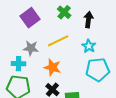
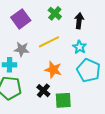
orange star: (52, 67) -> (53, 70), moved
cyan pentagon: (98, 70) -> (88, 70), turned 30

